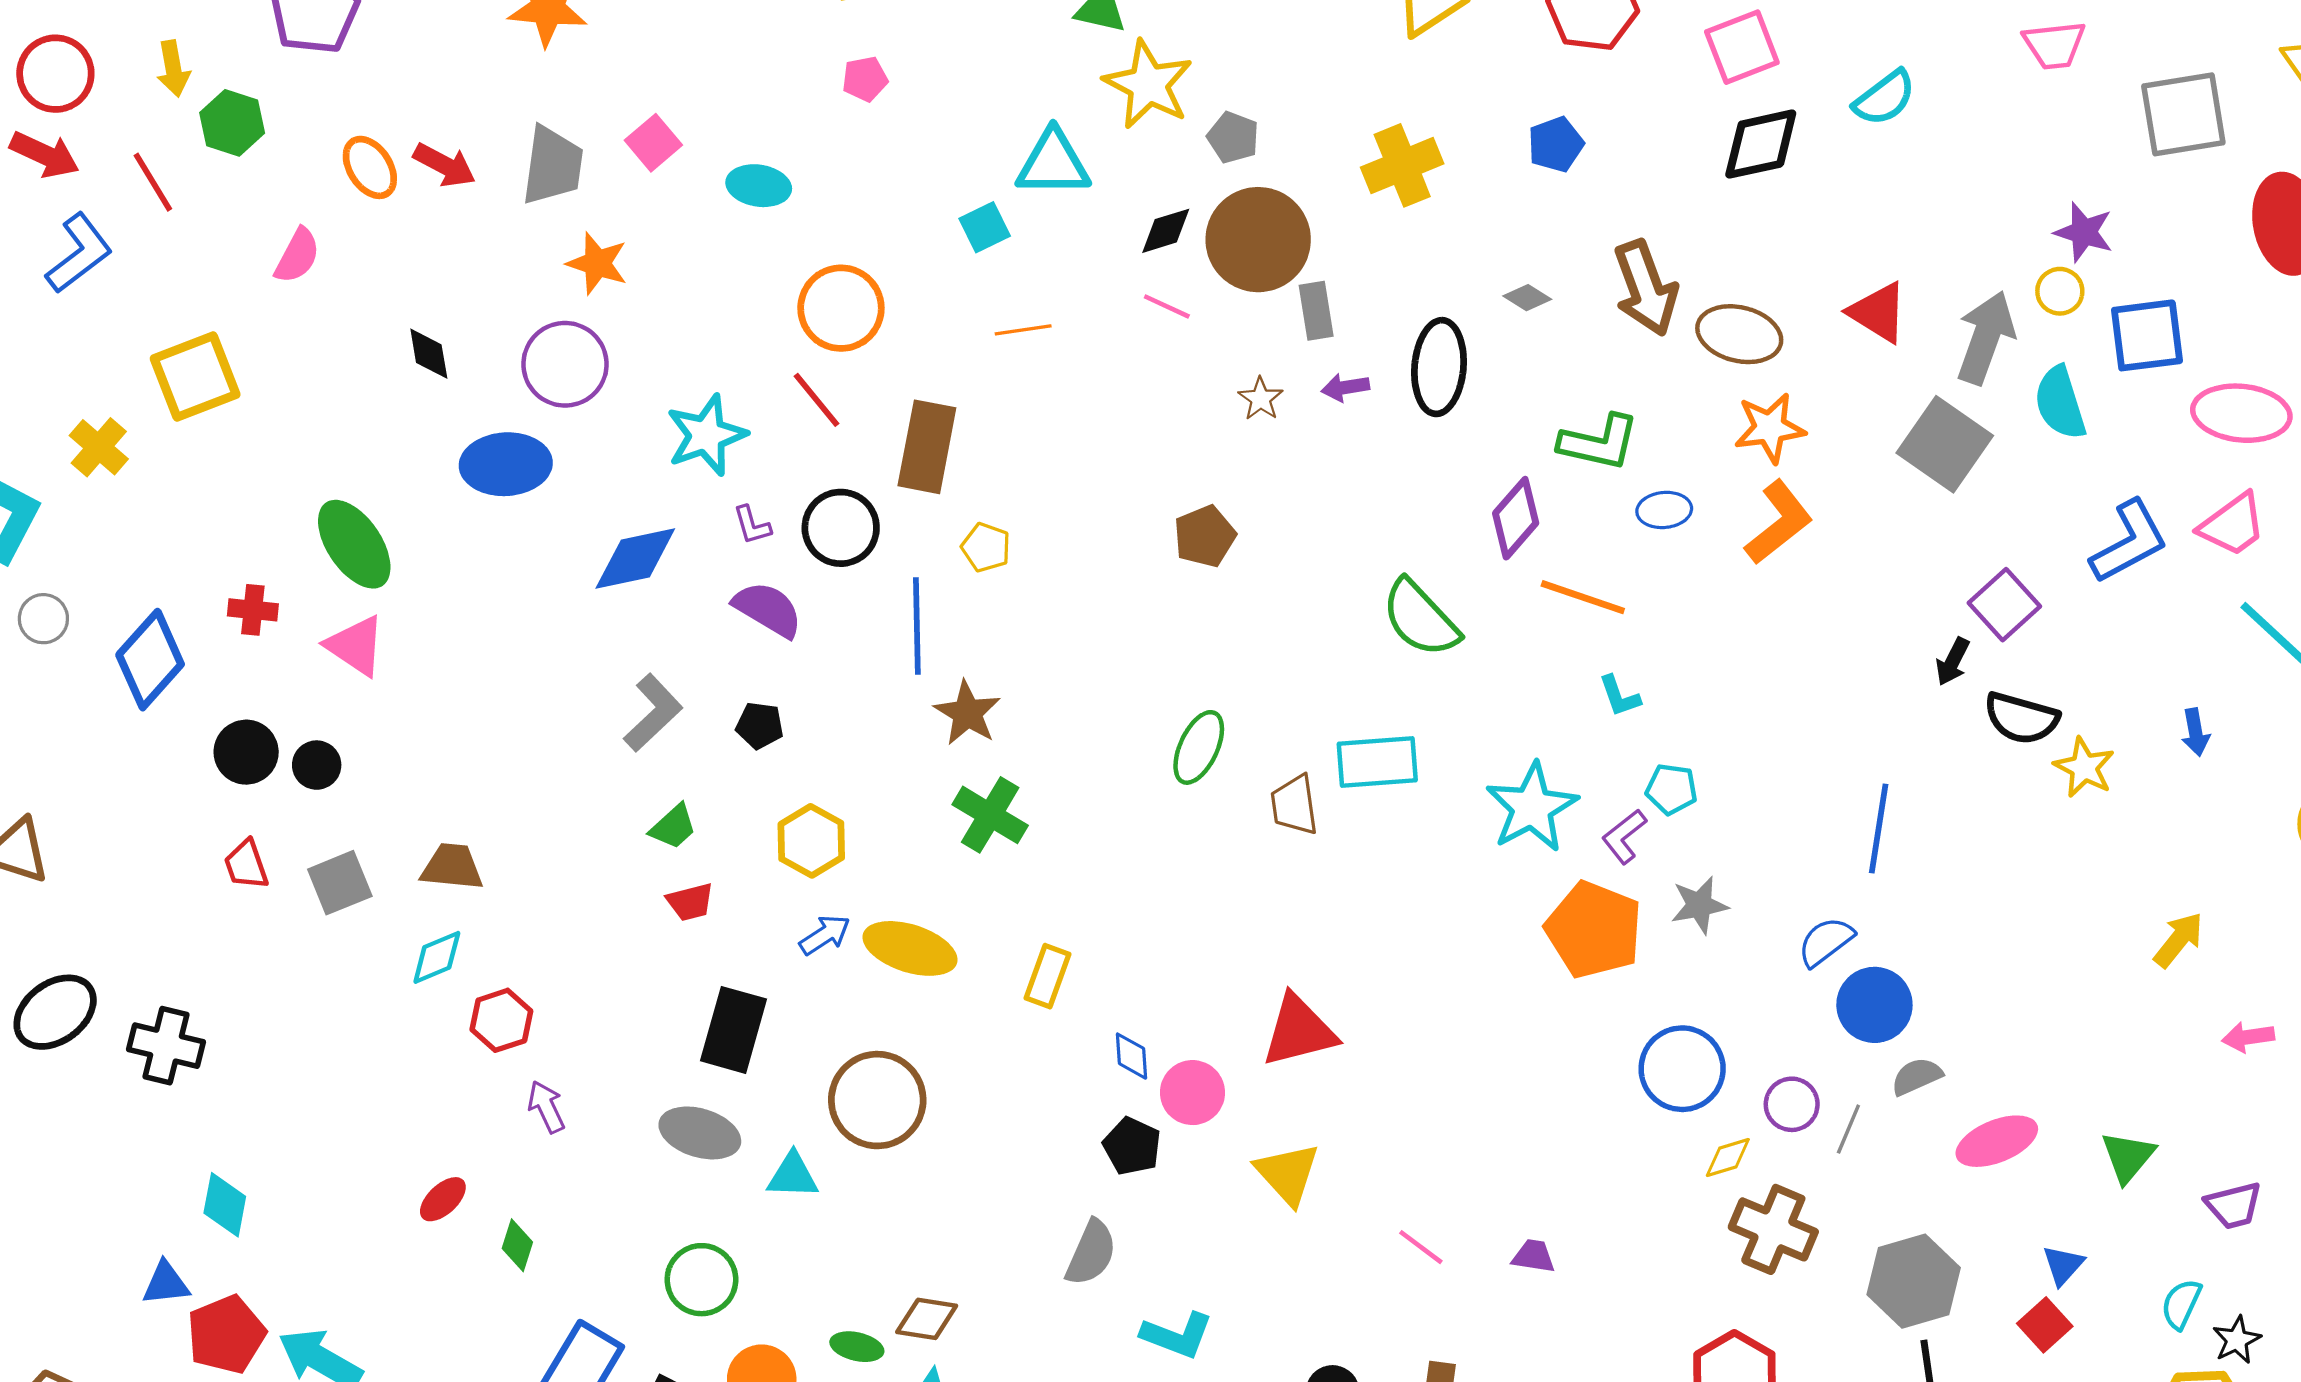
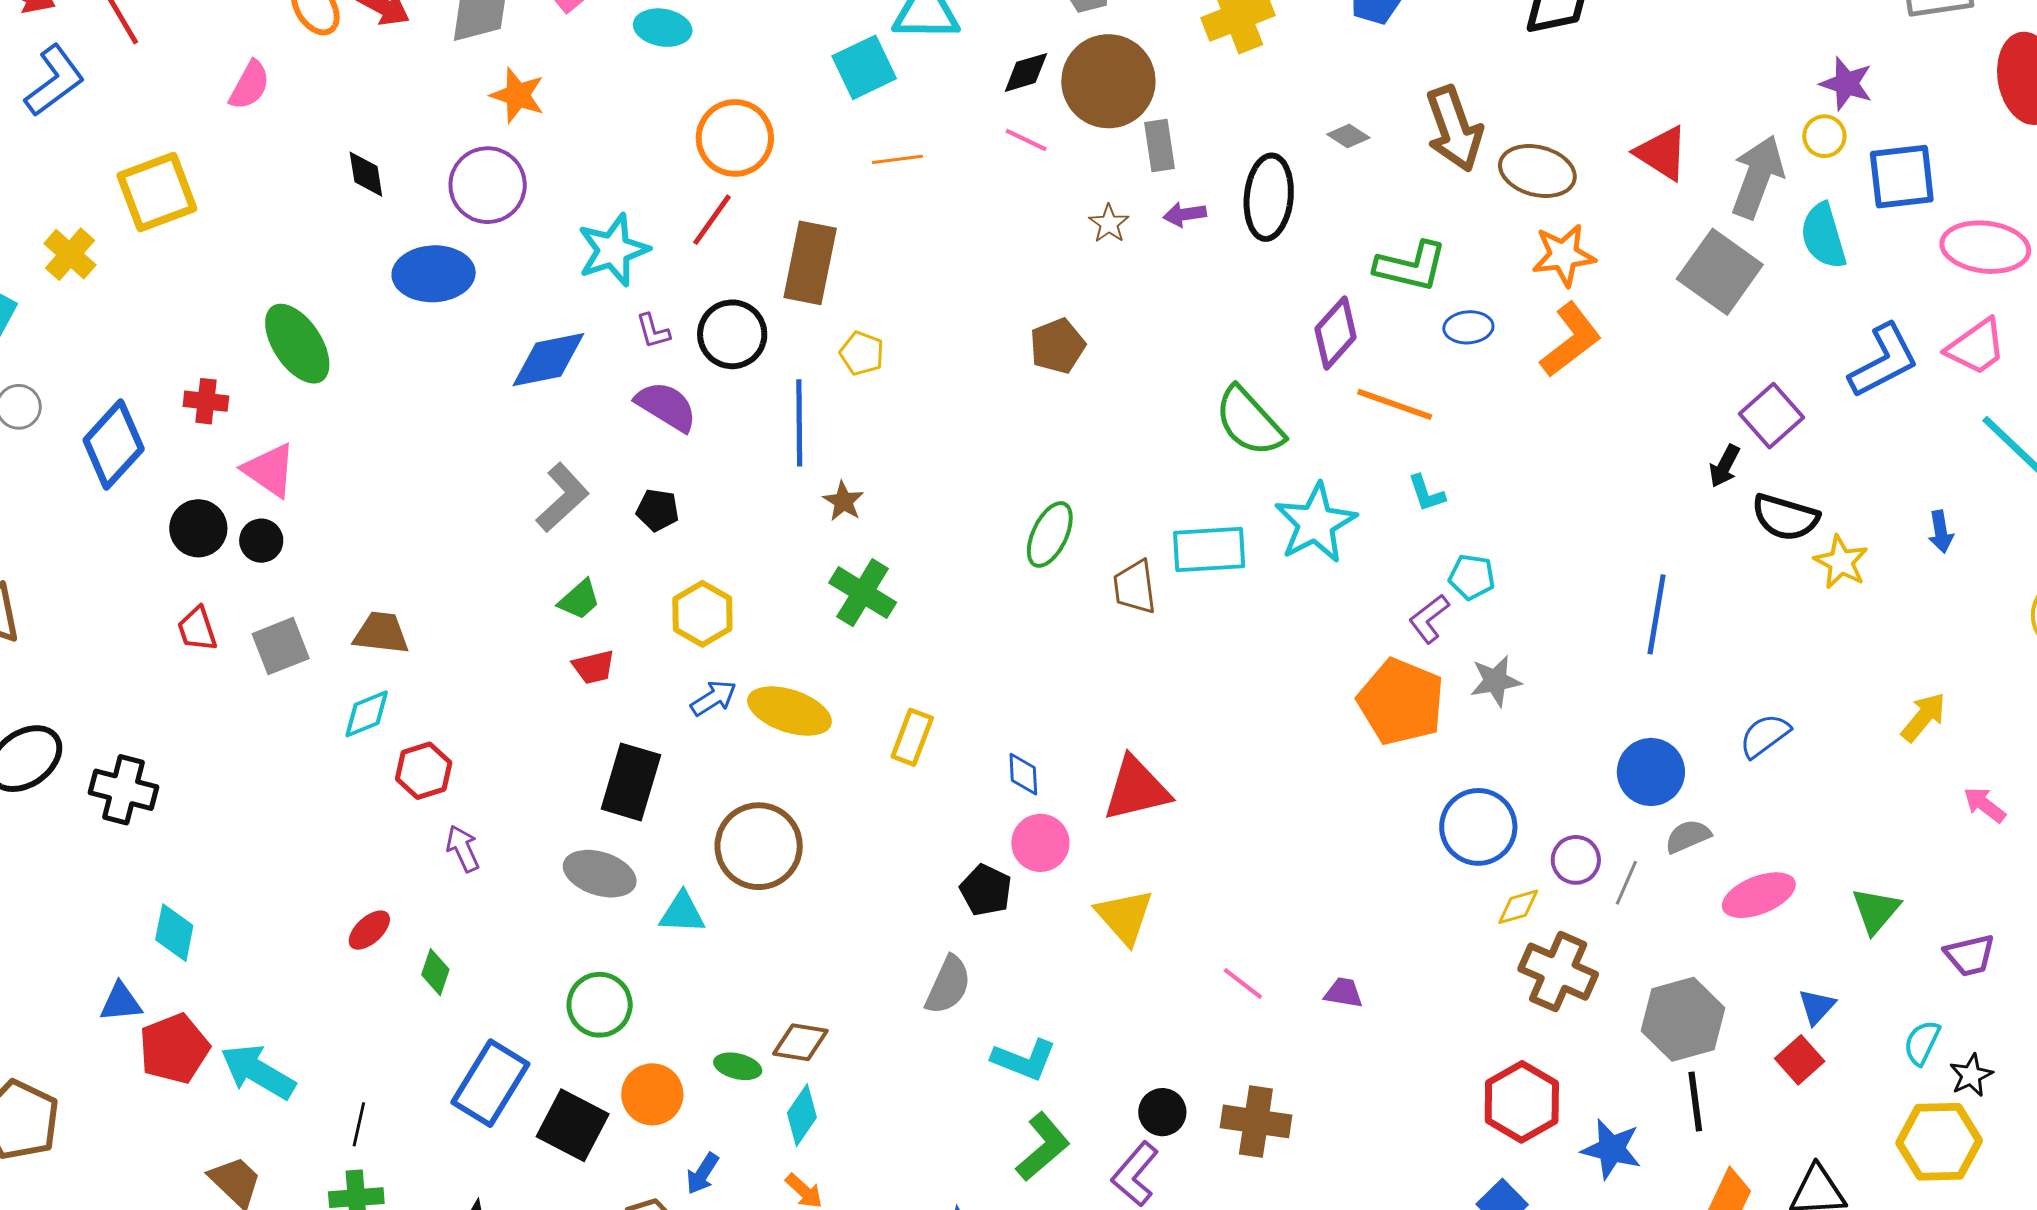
cyan square: (985, 227) -> (864, 67), size x1.4
red line: (817, 400) -> (712, 220), turned 74
pink triangle: (356, 646) -> (270, 470), moved
brown star: (967, 713) -> (843, 501), size x0.7
cyan star: (1532, 807) -> (1316, 523), moved
blue semicircle: (1826, 942) -> (1765, 736), moved
pink arrow: (2248, 1037) -> (1985, 805), turned 45
blue diamond: (1132, 1056) -> (1023, 774), moved

